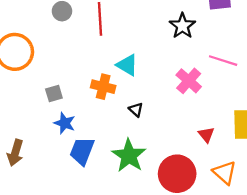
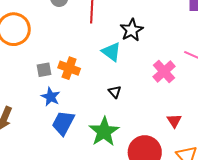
black star: (182, 26) -> (132, 30), moved
orange cross: (103, 87) -> (69, 68), moved

